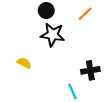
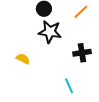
black cross: (90, 70) -> (82, 53), moved

